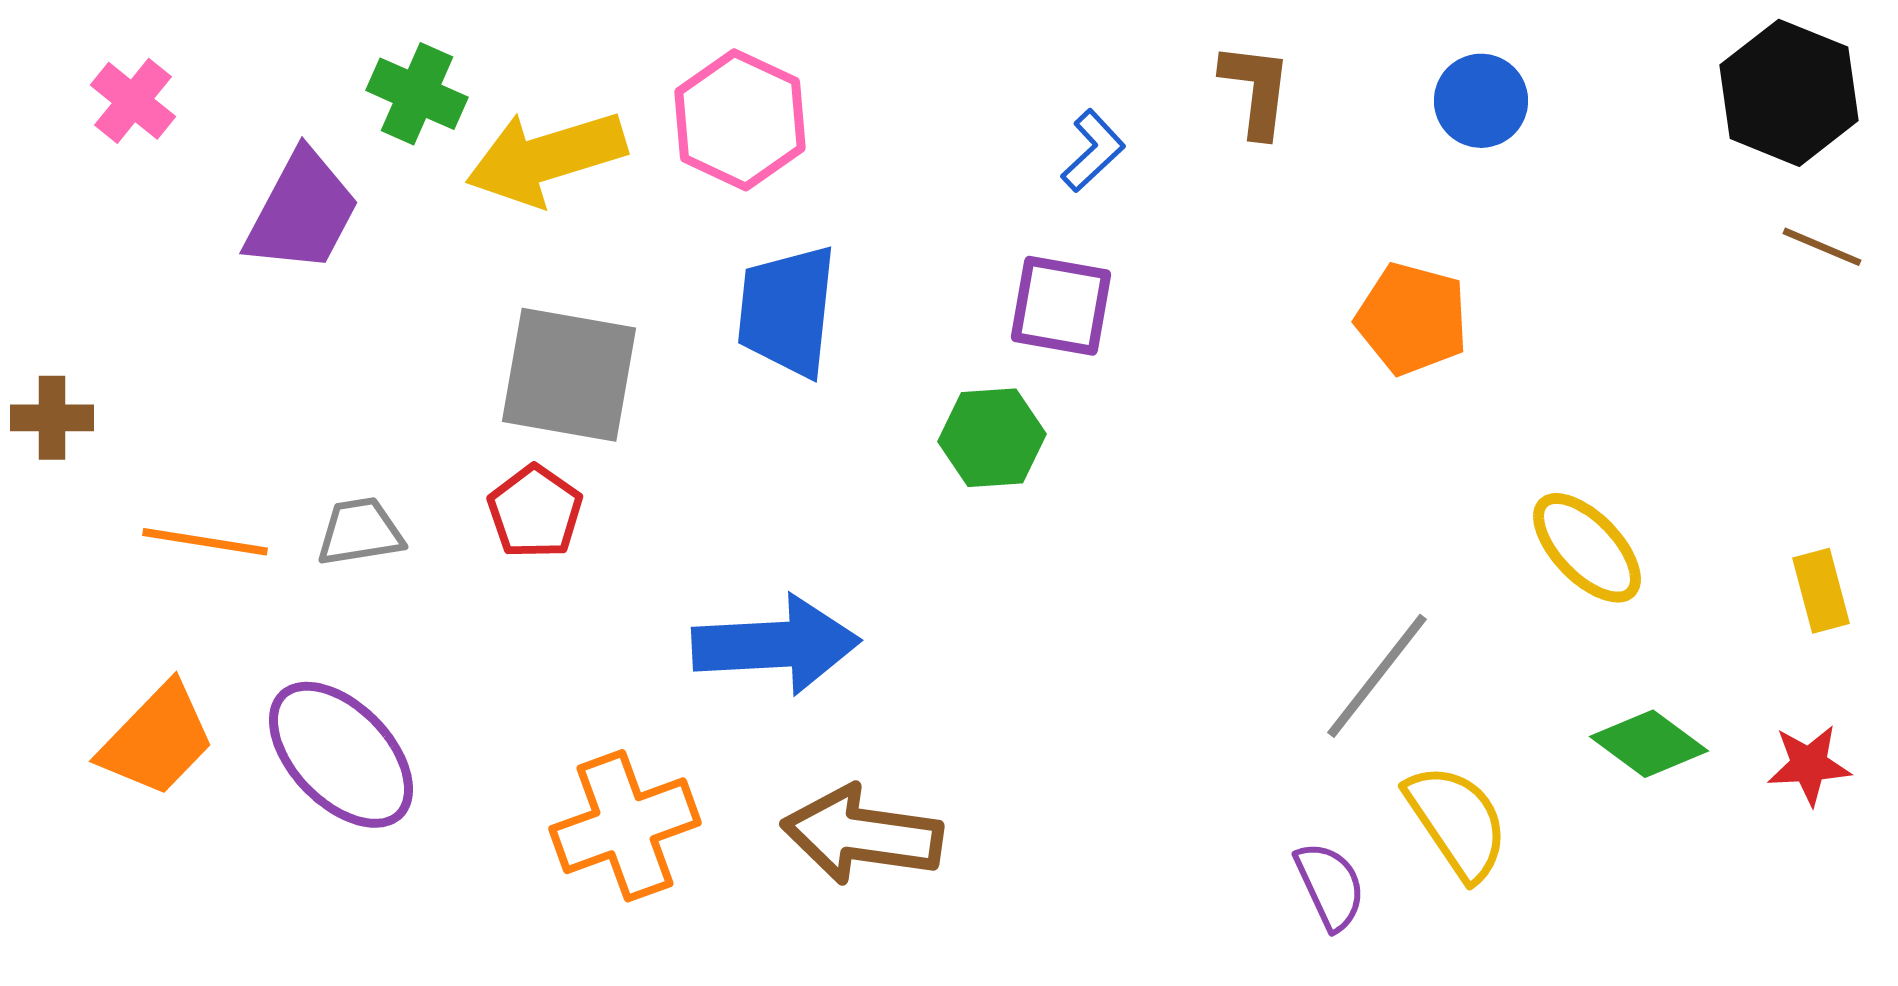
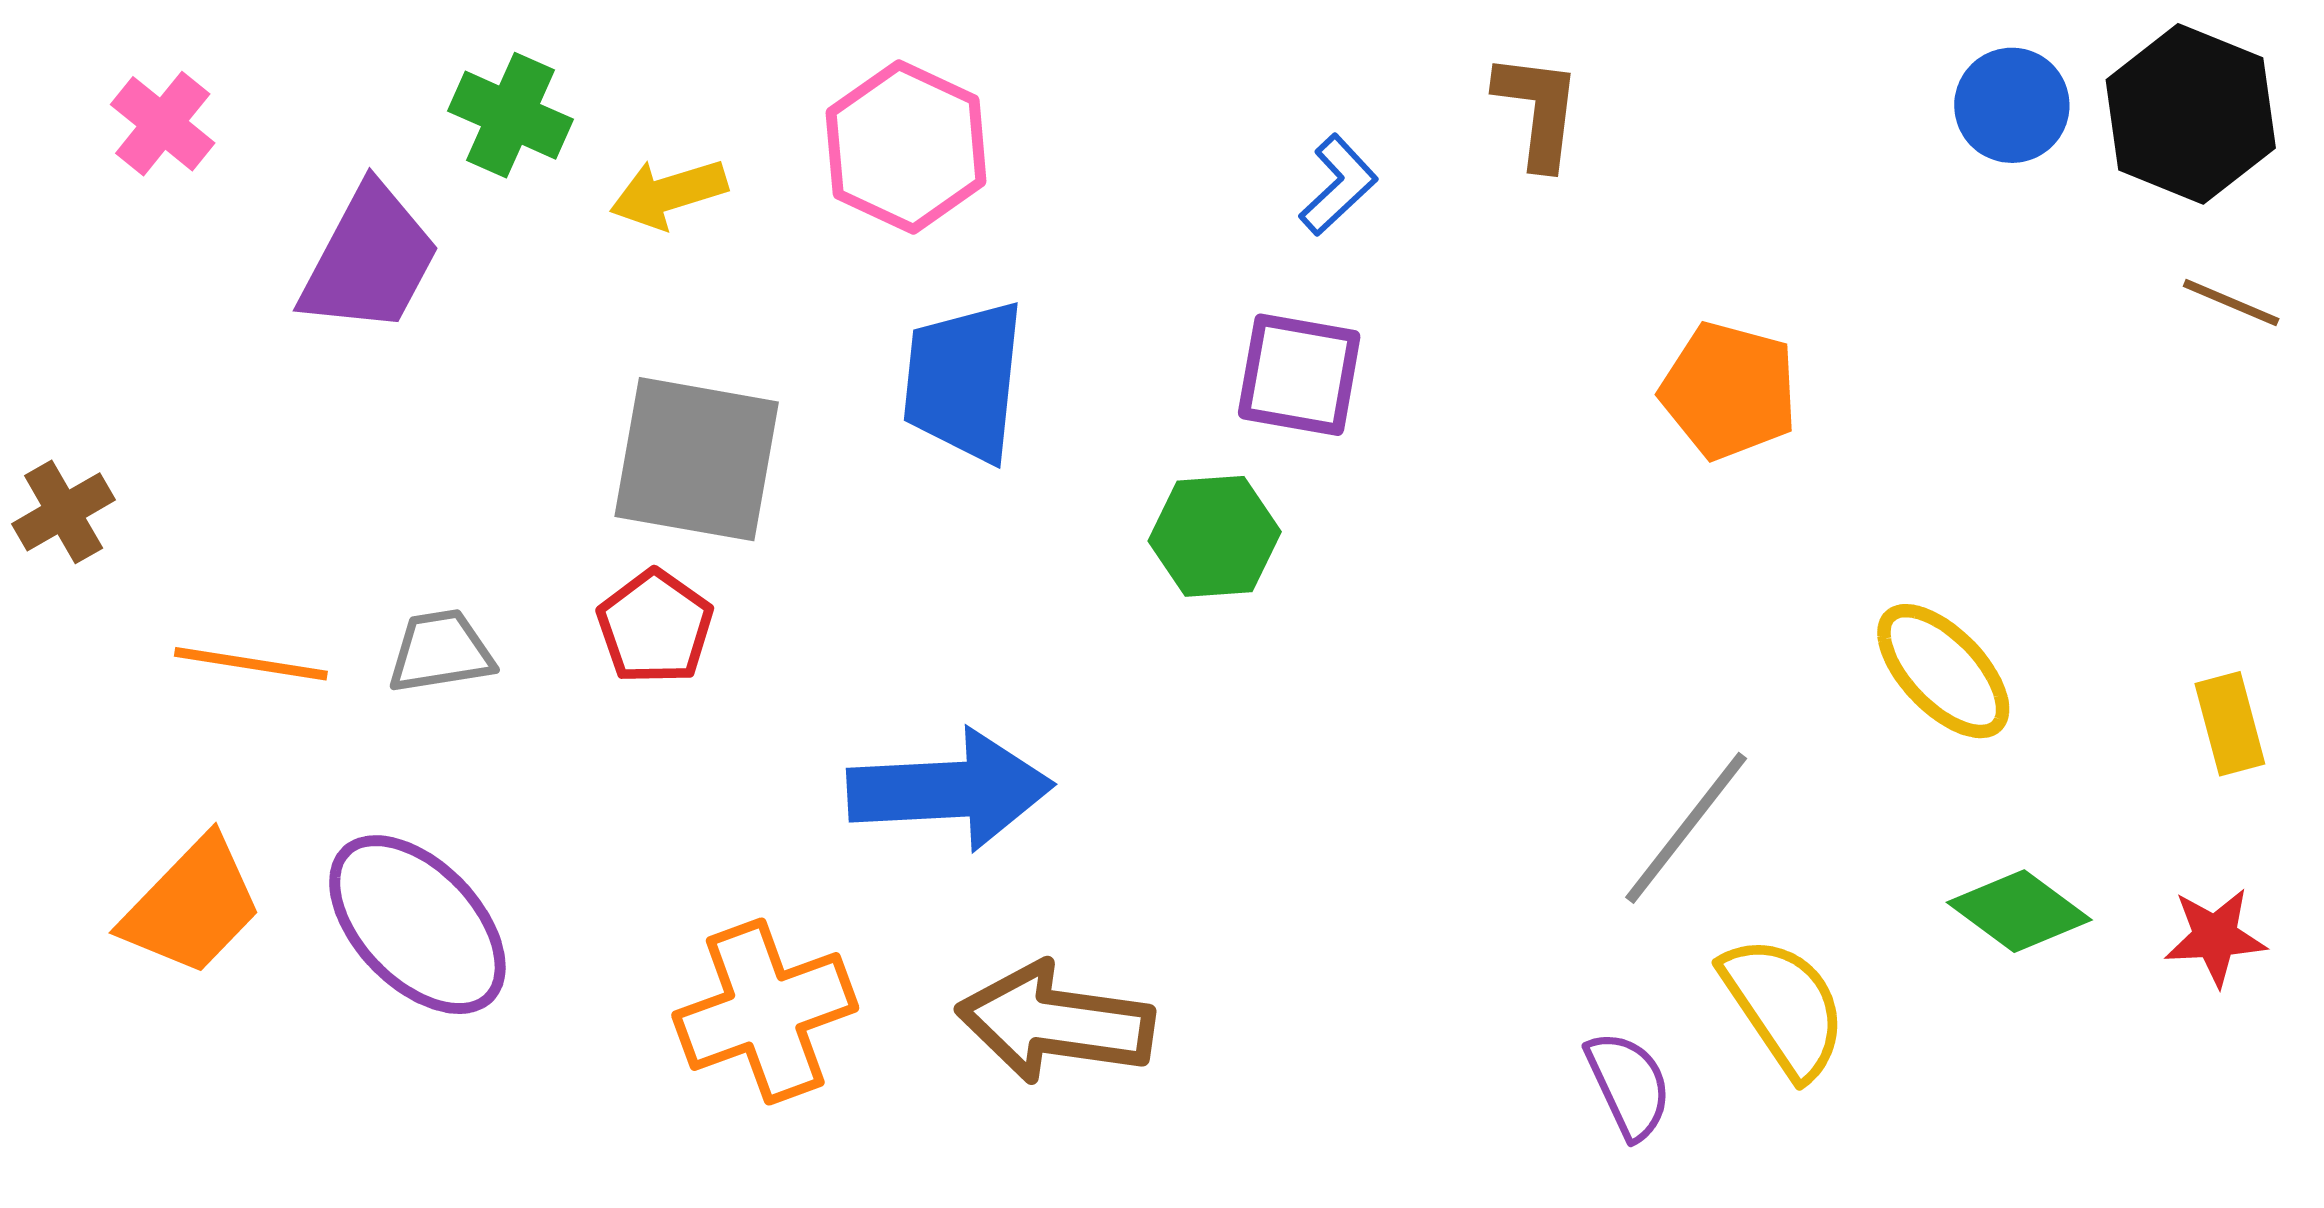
blue circle: (1481, 101) -> (2012, 105), moved
yellow arrow: (546, 158) -> (668, 193), size x0.6
brown cross: (52, 418) -> (64, 512), turned -30

